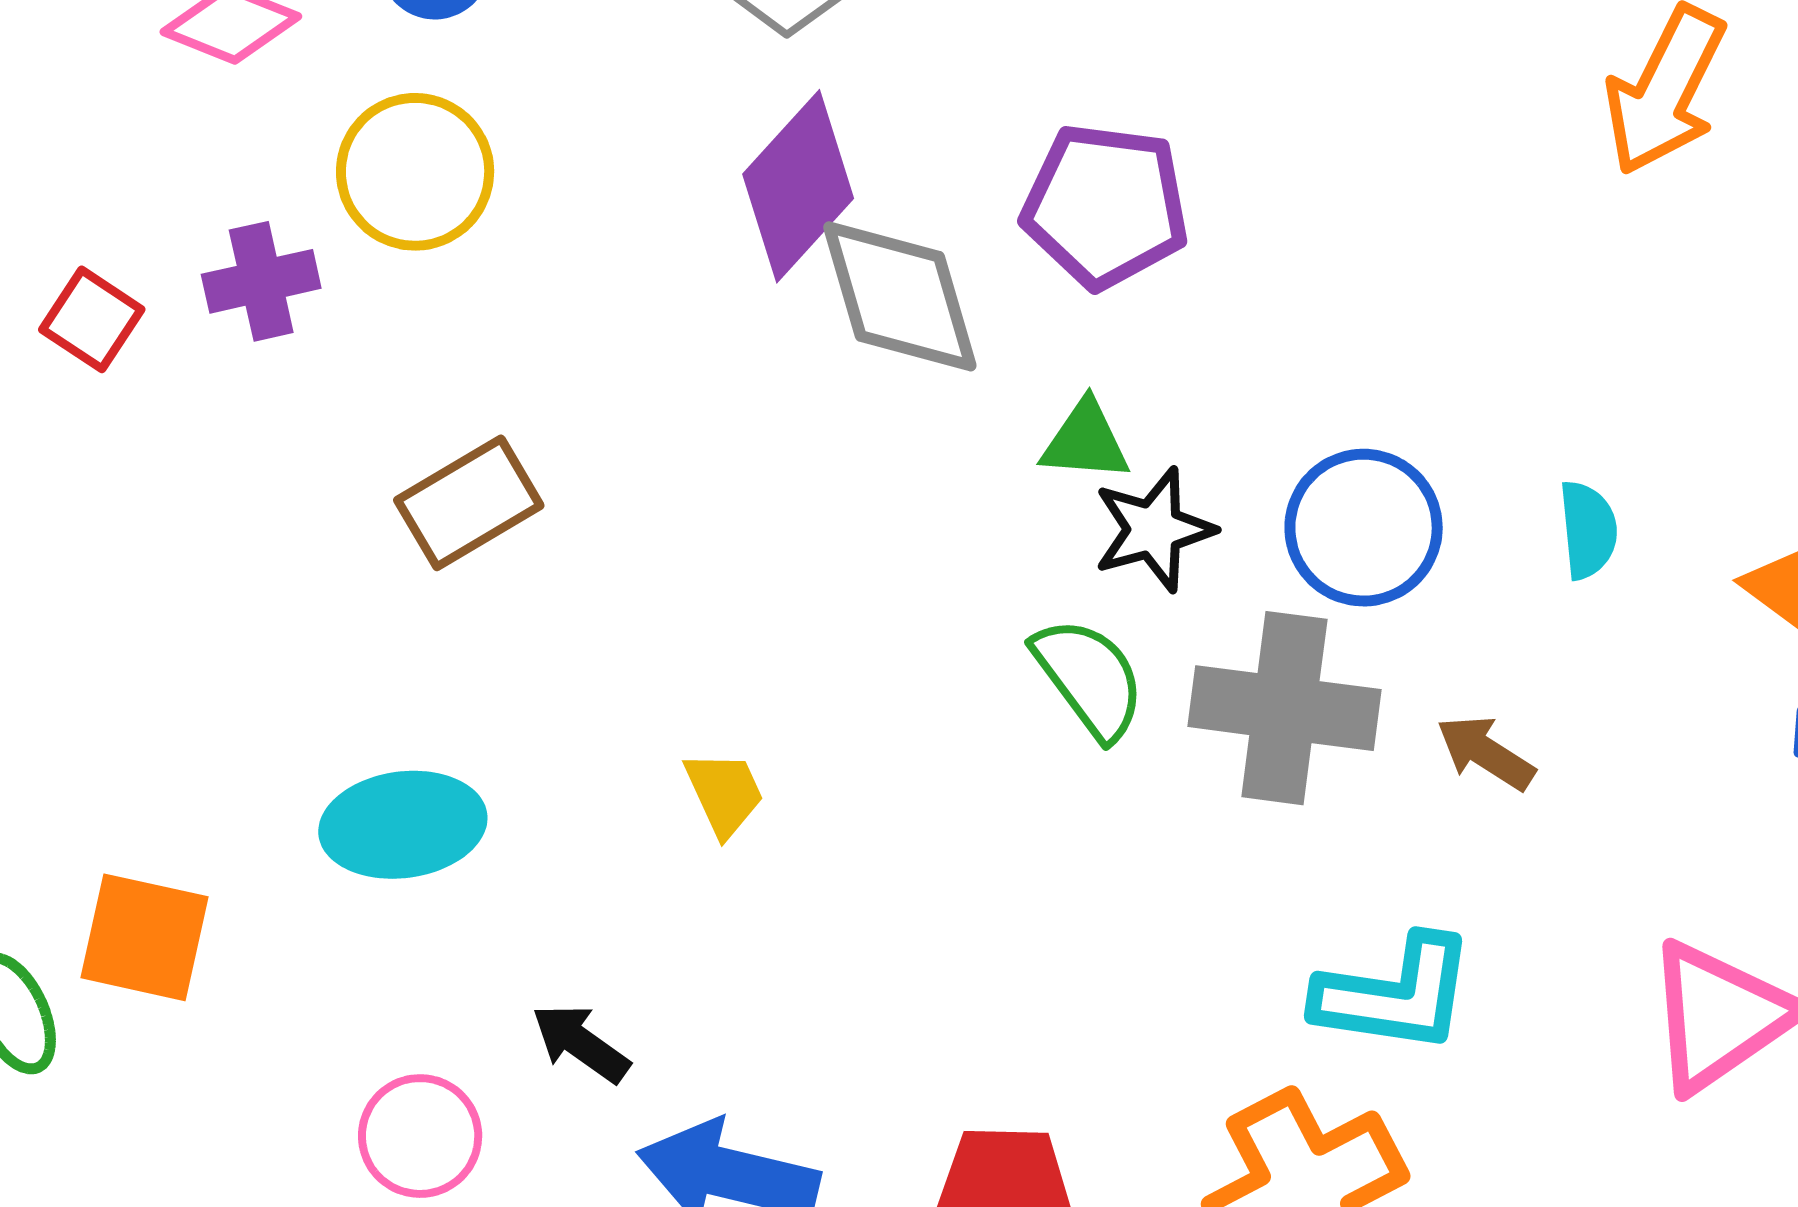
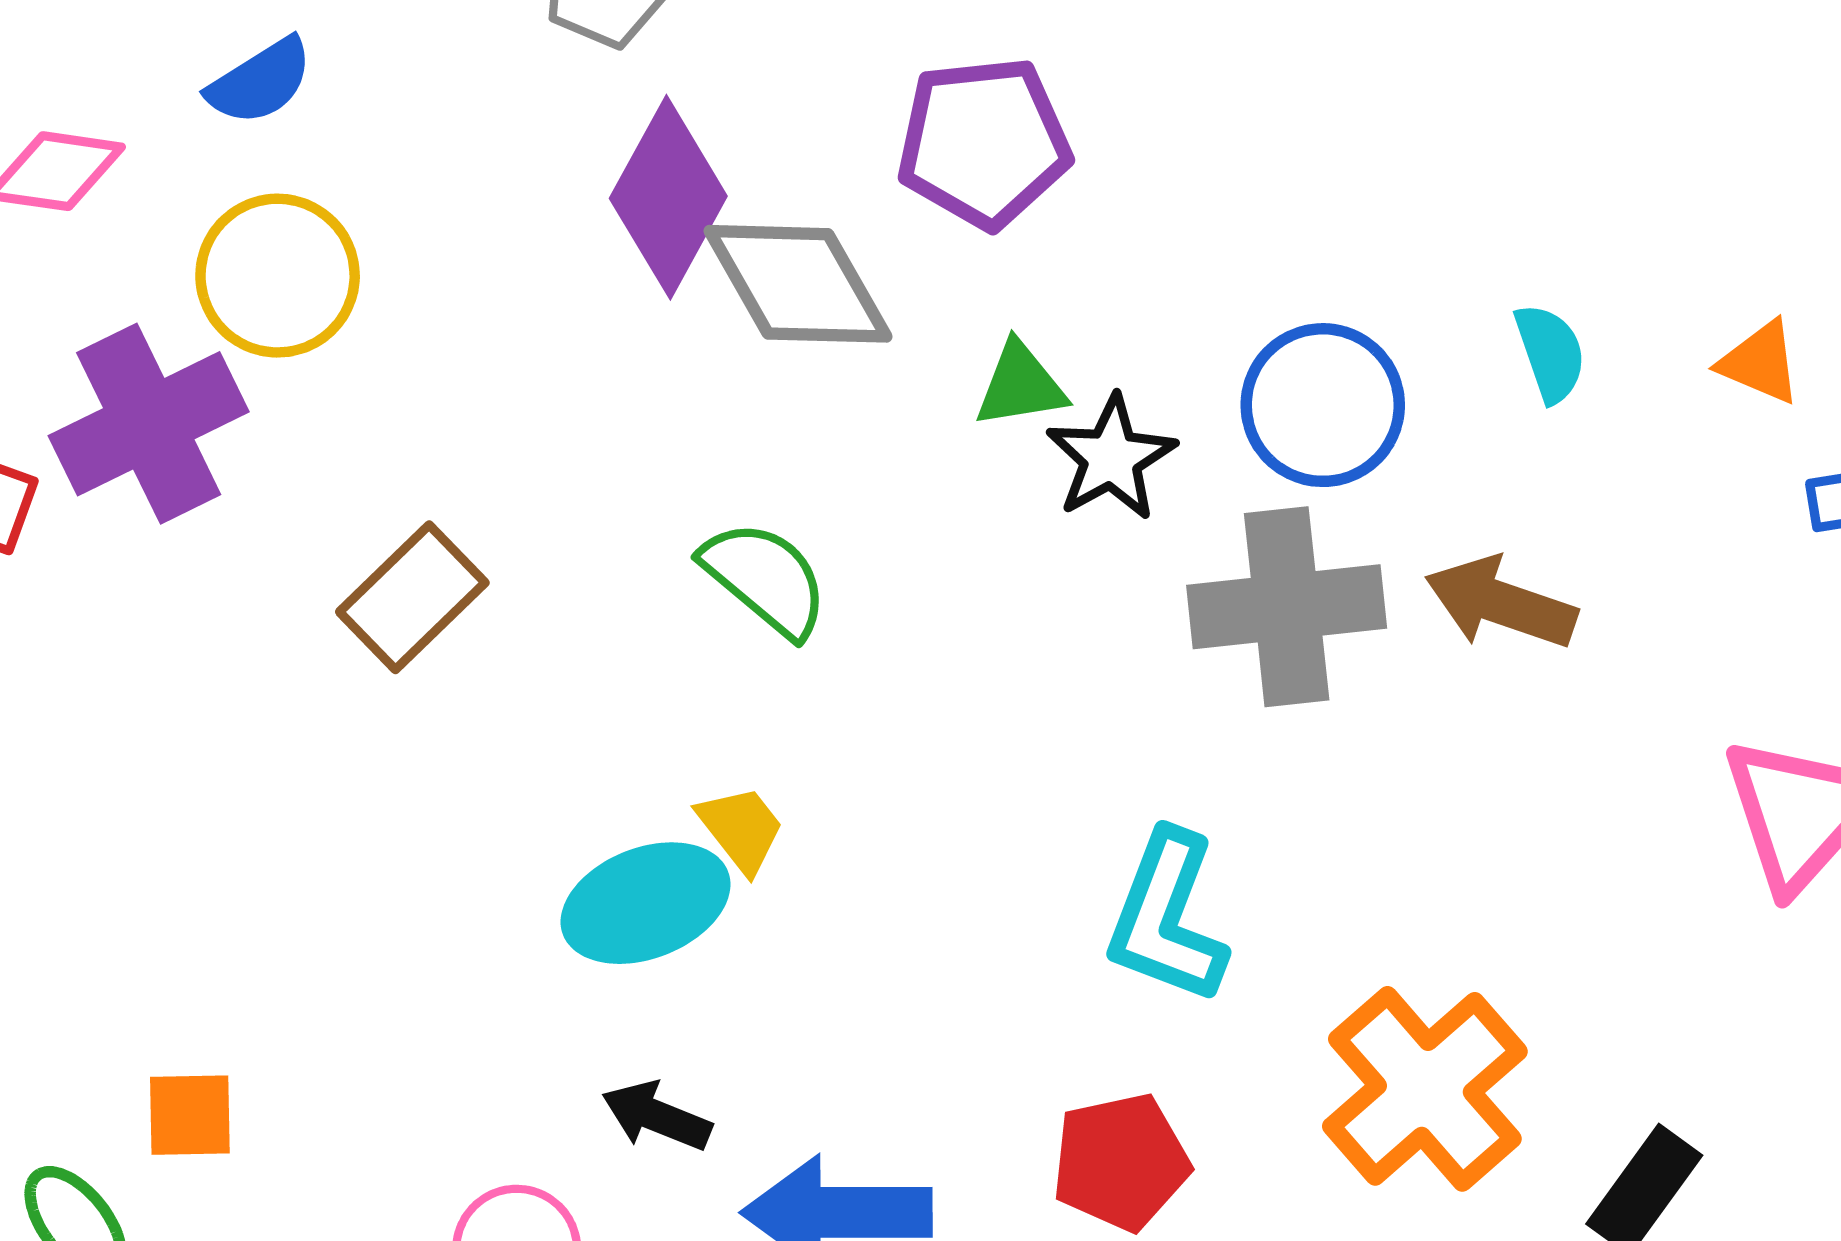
purple cross: (261, 281) -> (149, 424), size x1.6
green semicircle: (1089, 678) -> (765, 579), moved
brown arrow: (1486, 753) -> (1501, 603), size x1.4
cyan ellipse: (403, 825) -> (646, 903), moved
orange square: (145, 937) -> (190, 1115), size x0.7
cyan L-shape: (1395, 994) -> (1167, 918), moved, turned 116

